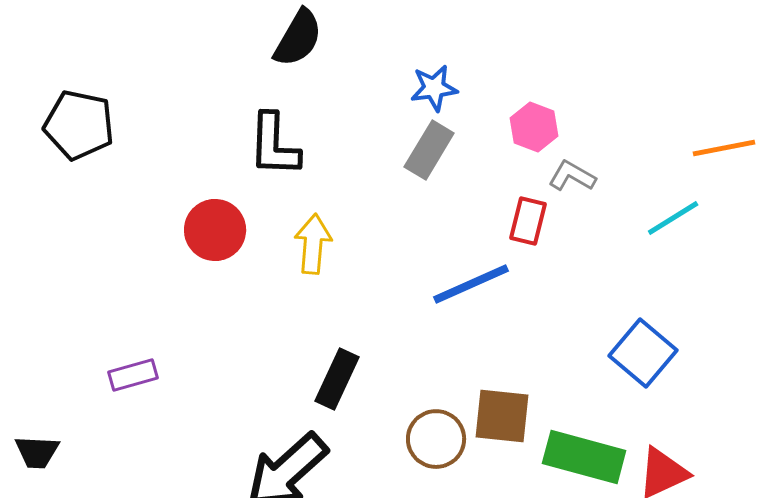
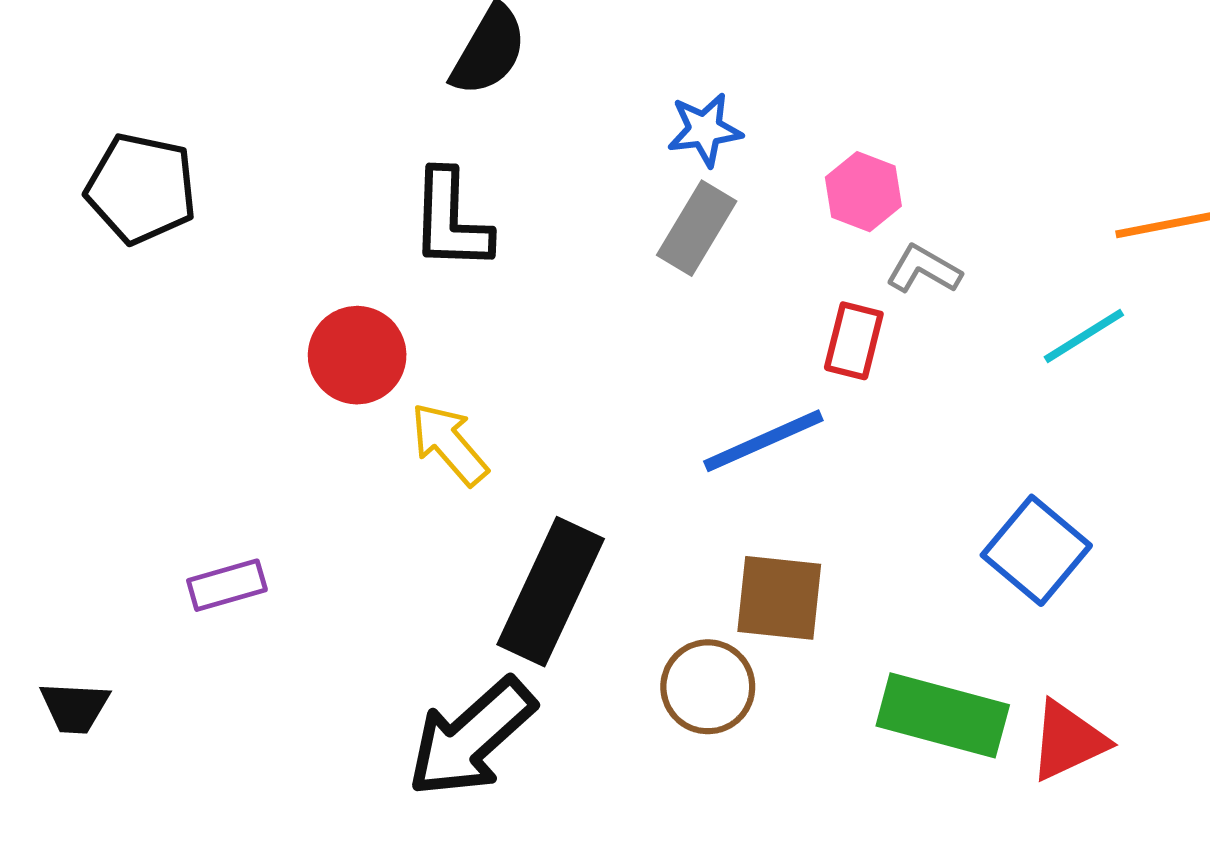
yellow arrow: (313, 244) -> (449, 444), moved, turned -46
black rectangle: (337, 379) -> (551, 592), size x1.5
brown square: (502, 416) -> (779, 598), moved

